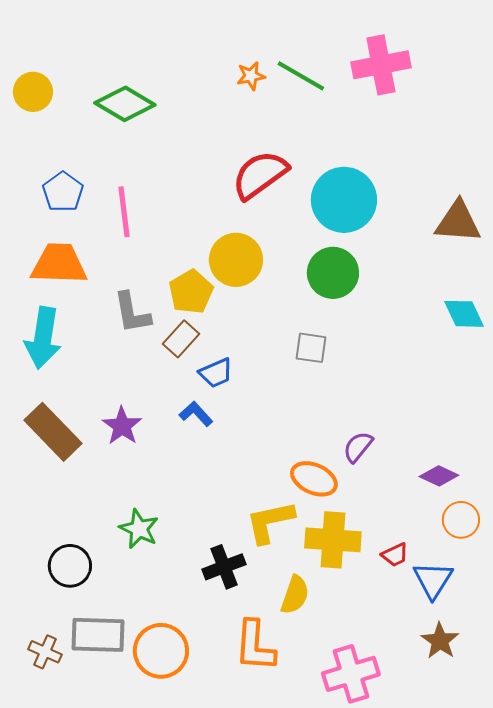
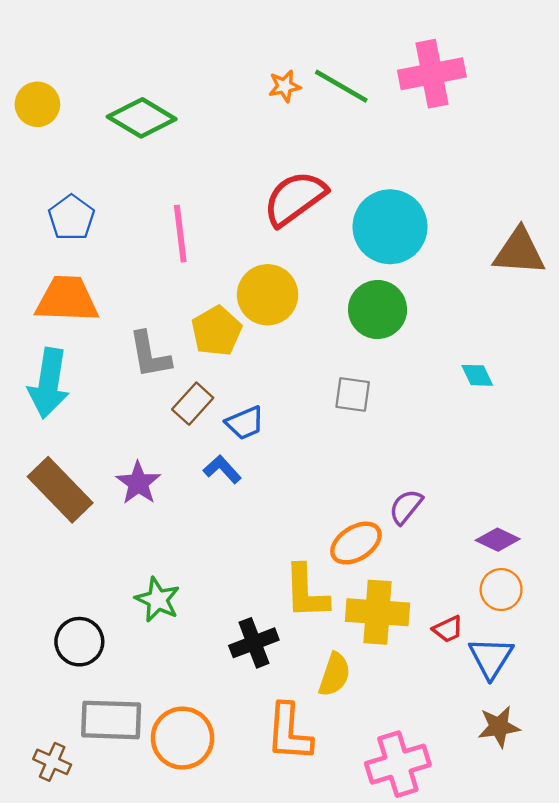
pink line: (124, 212) -> (180, 234), moved
cyan diamond: (464, 314) -> (477, 375), moved, size x0.7
brown rectangle: (181, 339) -> (193, 404), moved
orange ellipse: (314, 479) -> (356, 543), turned -57
orange circle: (461, 520) -> (501, 590), moved
yellow L-shape: (270, 522) -> (306, 592), turned -80
brown star: (440, 641) -> (499, 727), turned 30
brown cross: (45, 652) -> (52, 762), moved

